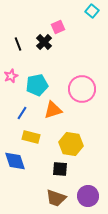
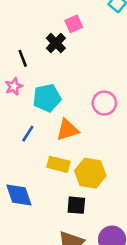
black line: (18, 44) -> (23, 58), moved
pink circle: (82, 89) -> (104, 103), size x0.7
yellow rectangle: (31, 137) -> (58, 164), moved

